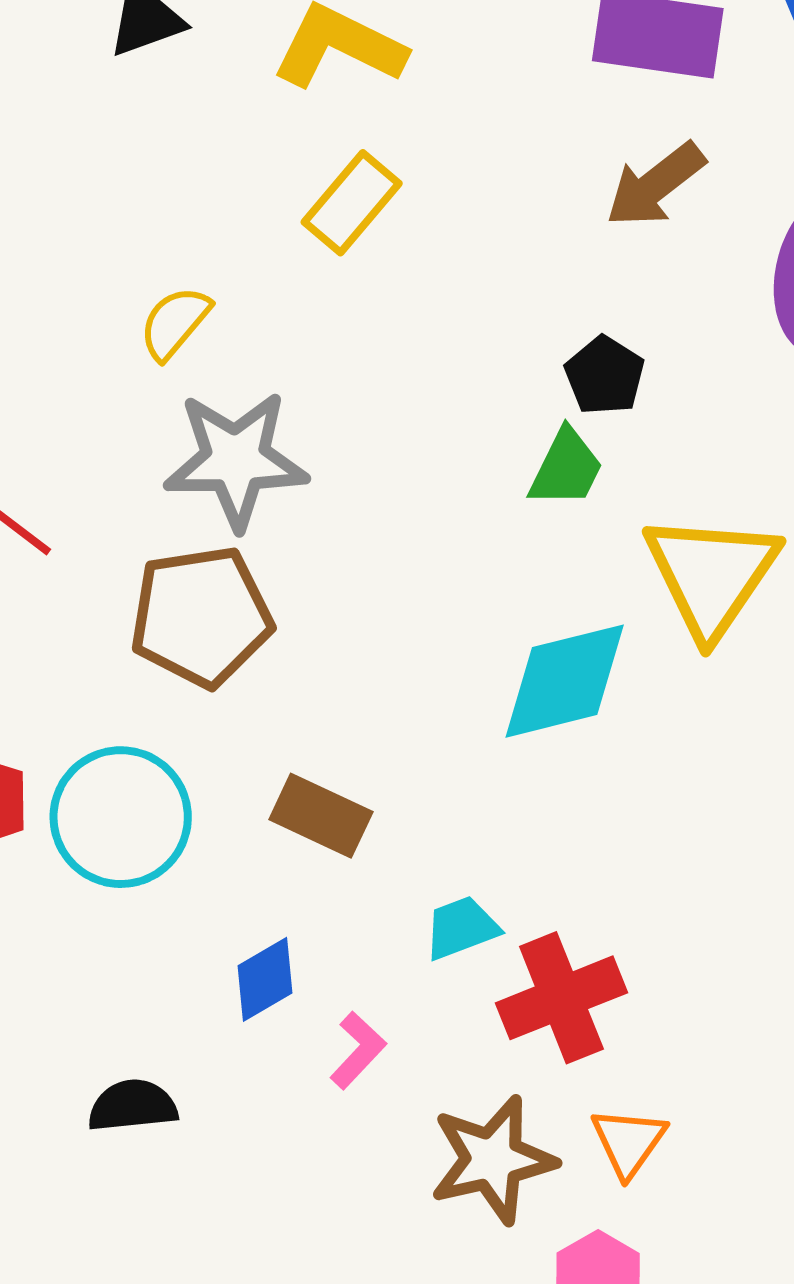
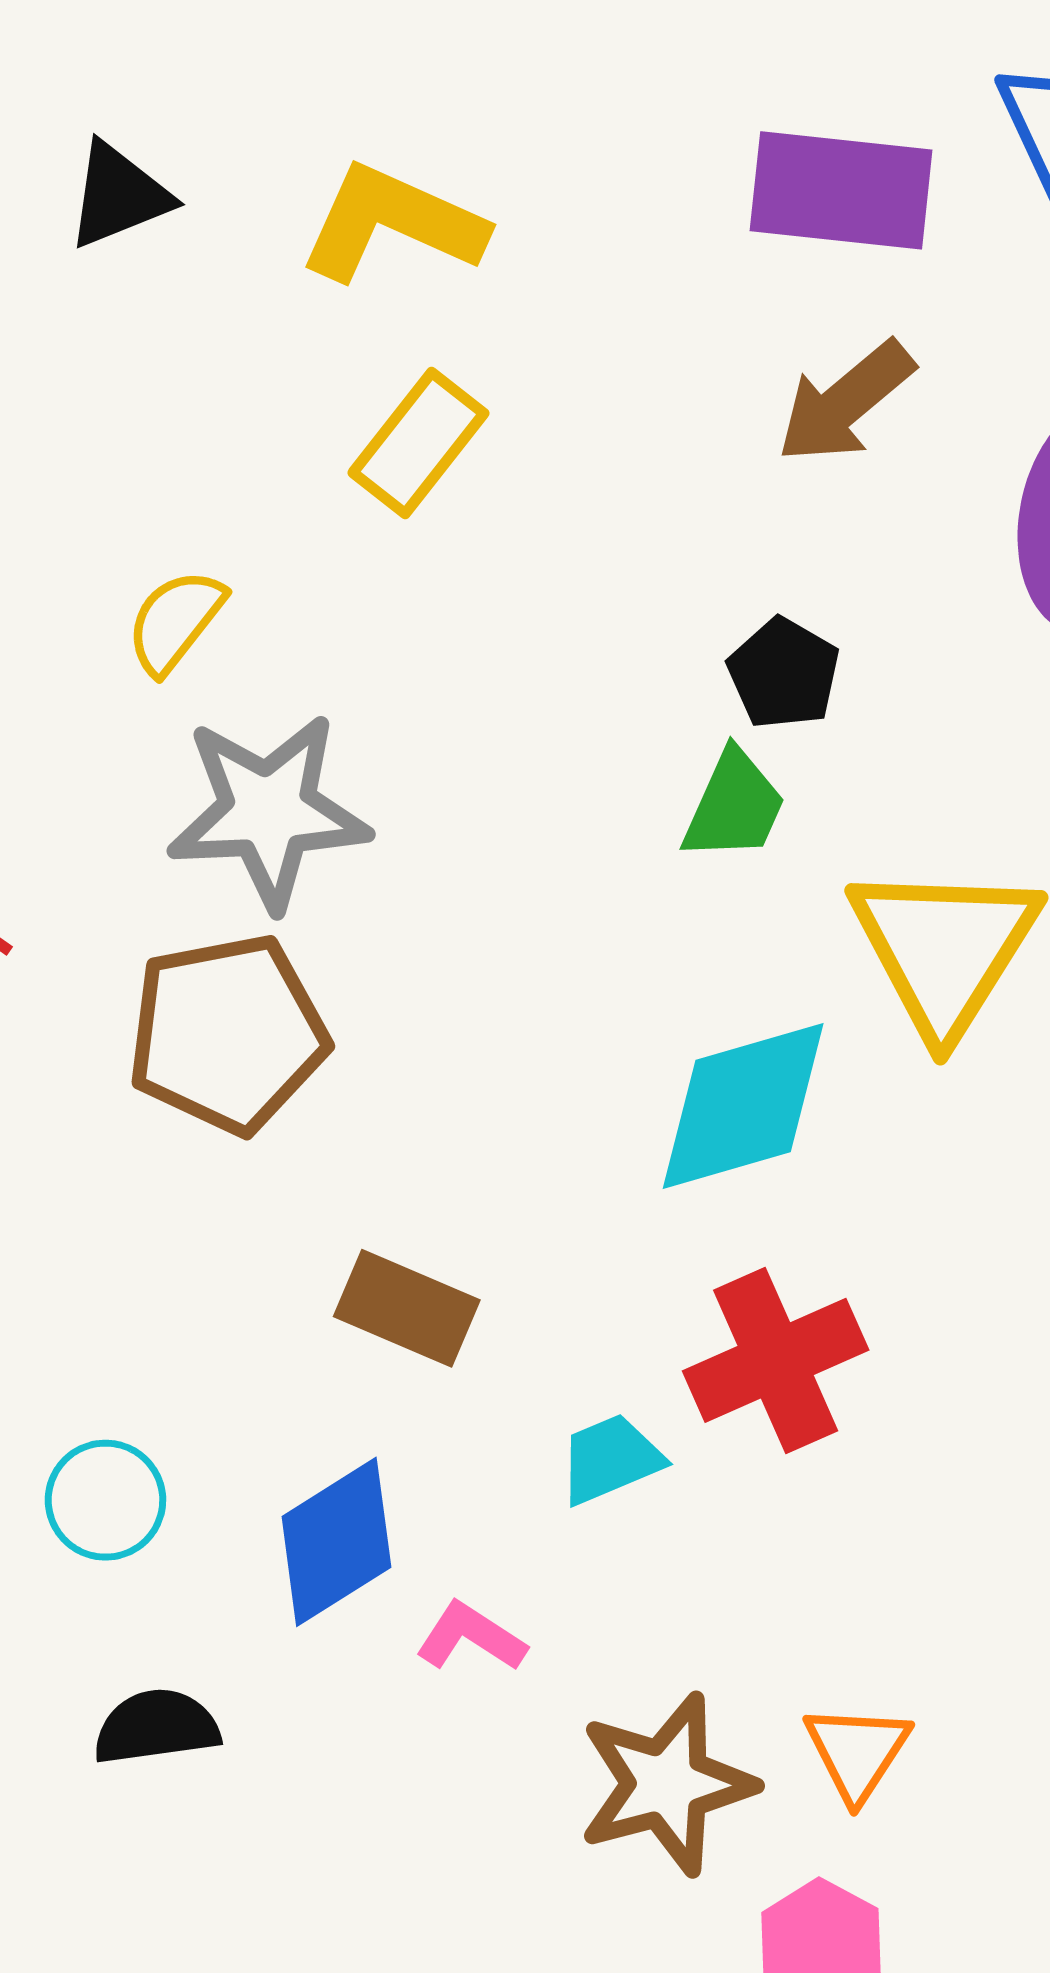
cyan circle: (121, 817) -> (105, 1500), moved, size x0.6
blue diamond: (265, 979) -> (336, 1542), size x1.4
red cross: (561, 998) -> (776, 1360), moved
pink L-shape: (358, 1050) -> (471, 1637), turned -98

